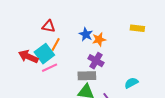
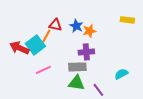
red triangle: (48, 26) -> (55, 25), moved
purple cross: (96, 61) -> (86, 52), turned -35
pink line: (50, 68) -> (43, 70), moved

